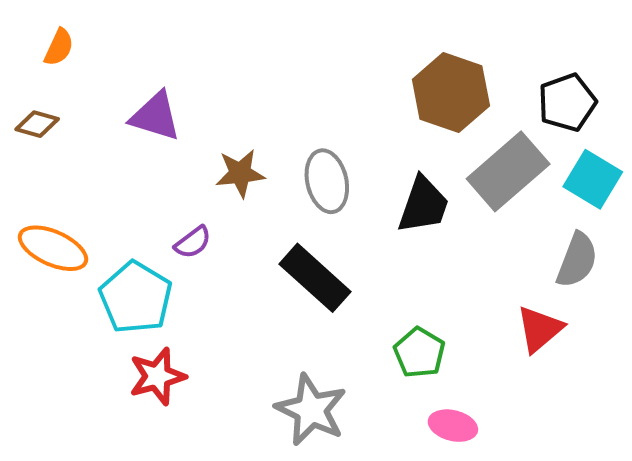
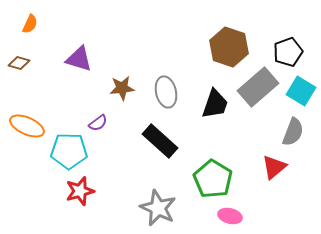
cyan pentagon: (136, 297) -> (69, 151), turned -30
green pentagon: (419, 353) -> (213, 179), size x1.5

